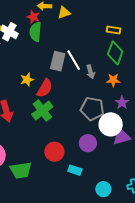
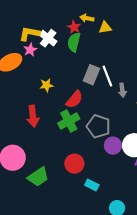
yellow star: (27, 80) -> (46, 85), moved
gray pentagon: (92, 109) -> (98, 126), moved
purple circle: (88, 143) -> (113, 146), moved
green trapezoid: (21, 170) -> (38, 177), turned -35

